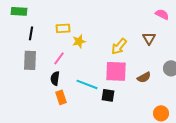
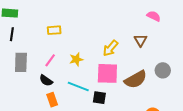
black line: (31, 33) -> (12, 34), moved
yellow star: (79, 41) -> (76, 59), moved
brown semicircle: (144, 77) -> (136, 79), size x1.6
black semicircle: (55, 78) -> (46, 80), turned -64

